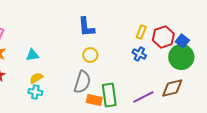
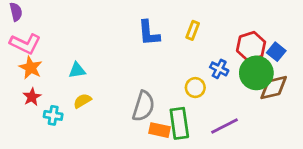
yellow rectangle: (141, 32) -> (193, 30), moved
yellow circle: (90, 55) -> (195, 88), moved
green circle: (181, 57) -> (256, 73), moved
brown diamond: (172, 88) -> (274, 88), moved
cyan cross: (35, 92) -> (53, 115), moved

